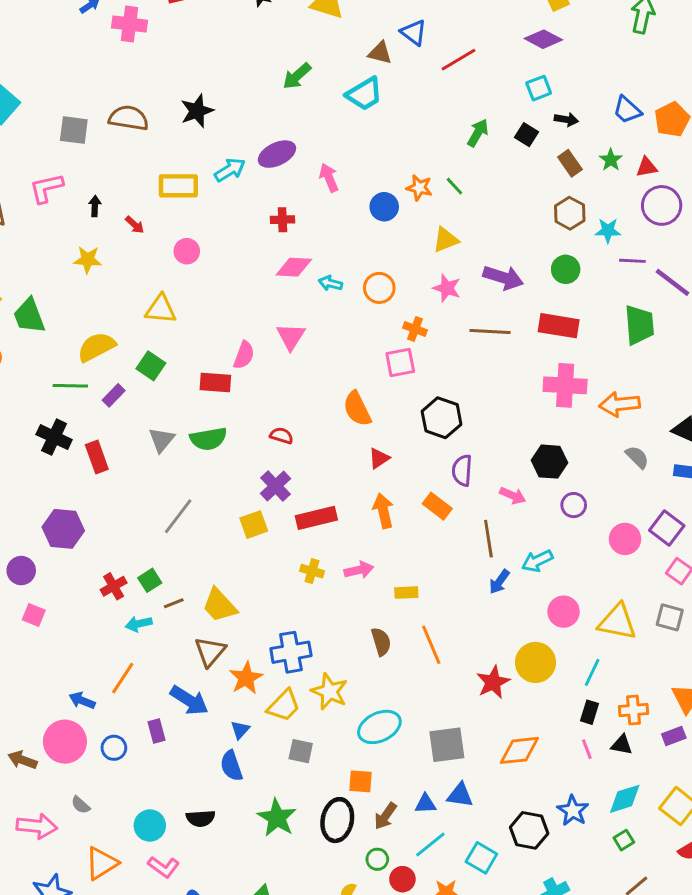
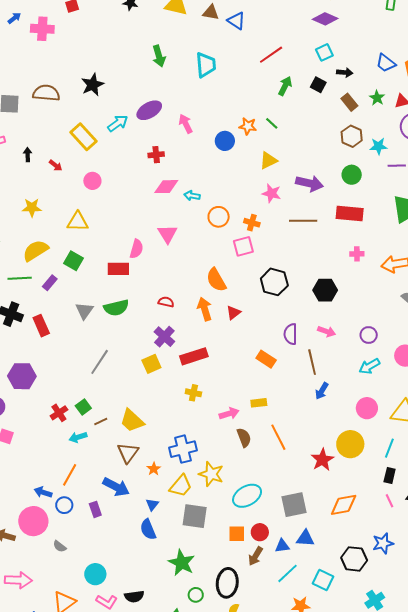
brown triangle: (380, 53) -> (211, 13), moved
red line: (458, 60) -> (271, 55), moved
green arrow: (297, 76) -> (159, 56), turned -60
cyan trapezoid: (364, 94) -> (206, 65), turned -60
yellow rectangle: (178, 186) -> (84, 137), turned 52
yellow star: (88, 260) -> (32, 208), moved
orange circle: (379, 288) -> (219, 217), moved
pink cross: (565, 385) -> (357, 254), size x0.5
black hexagon: (549, 462) -> (325, 290), moved
purple semicircle: (462, 470) -> (291, 334), moved
orange rectangle: (437, 506) -> (266, 359), moved
orange arrow: (383, 511) -> (205, 309), moved
cyan arrow: (537, 561) -> (369, 366), moved
pink arrow: (359, 570) -> (229, 414), moved
orange star: (246, 678) -> (154, 469), size x0.6
blue circle: (114, 748) -> (64, 505), moved
gray square: (301, 751) -> (195, 516), size x1.5
gray semicircle: (81, 805) -> (60, 546), moved
blue star: (573, 811) -> (383, 543), turned 30
black semicircle: (201, 818) -> (134, 596), moved
black ellipse: (337, 820) -> (227, 583), moved
green circle: (377, 859) -> (196, 595), moved
red circle: (402, 879) -> (260, 532), moved

